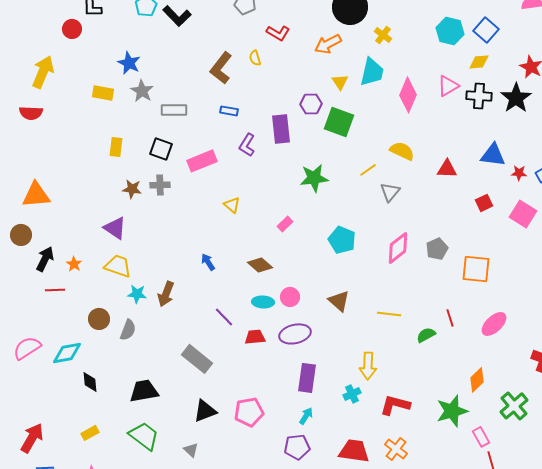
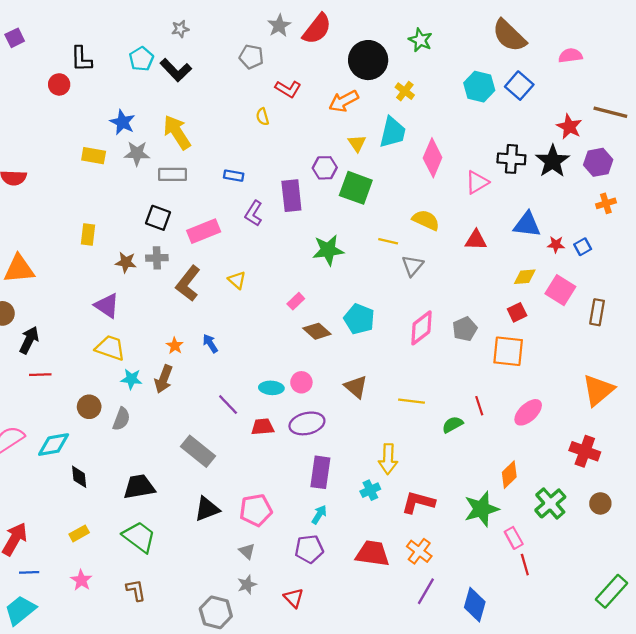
yellow diamond: (479, 62) -> (525, 277), moved
brown L-shape: (221, 68) -> (188, 283), moved
yellow arrow: (43, 72) -> (177, 132), moved, turned -56
pink triangle: (448, 86) -> (477, 182), moved
gray star: (142, 91) -> (137, 153), turned -30
yellow rectangle: (116, 147) -> (88, 235), moved
yellow line: (368, 170) -> (388, 241), turned 48
red square: (484, 203) -> (517, 312), moved
orange star: (74, 264) -> (175, 346), moved
brown diamond: (260, 265) -> (317, 331), moved
gray triangle: (191, 450) -> (247, 551), moved

